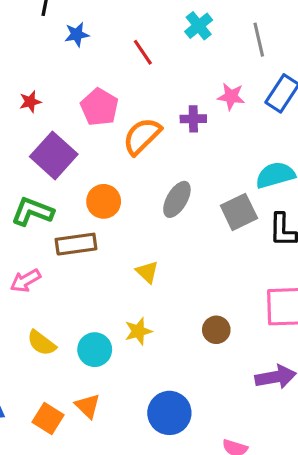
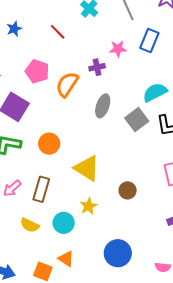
gray ellipse: (177, 199) -> (103, 106), moved
orange circle: (104, 201) -> (49, 144), moved
brown rectangle: (76, 244) -> (41, 189), moved, turned -55
yellow triangle: (147, 272) -> (87, 168), size x1.8
brown circle: (216, 330) -> (128, 190), moved

